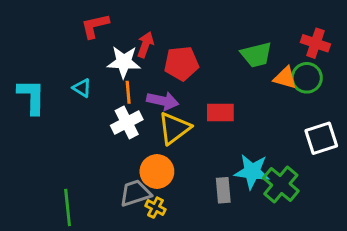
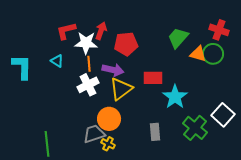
red L-shape: (95, 26) -> (66, 31), moved
green trapezoid: (256, 55) -> (178, 38), turned 145
white square: (321, 138) -> (223, 115), moved, turned -30
cyan star: (252, 171) -> (175, 97), moved, turned 30

